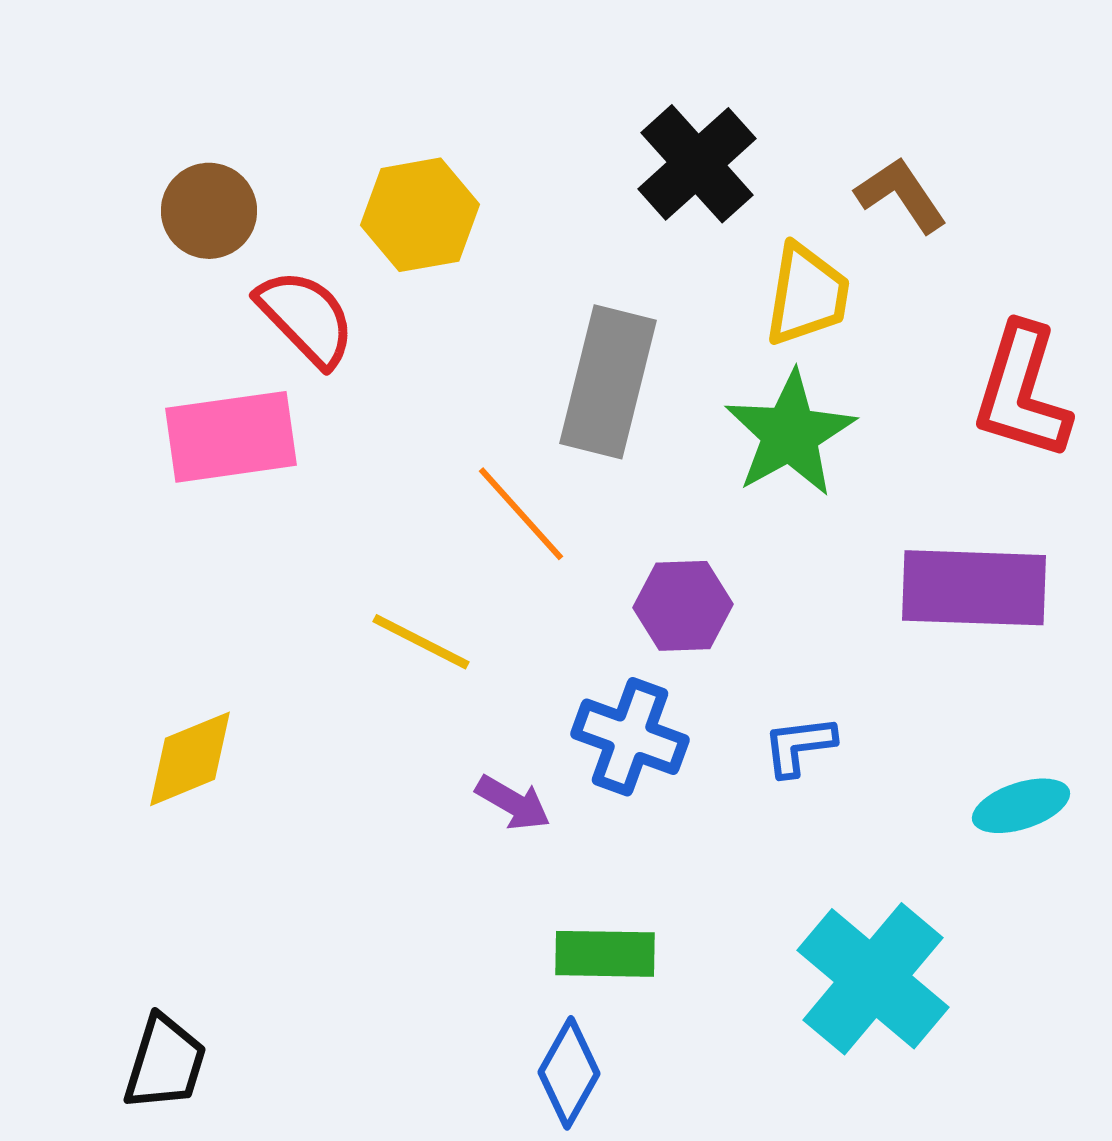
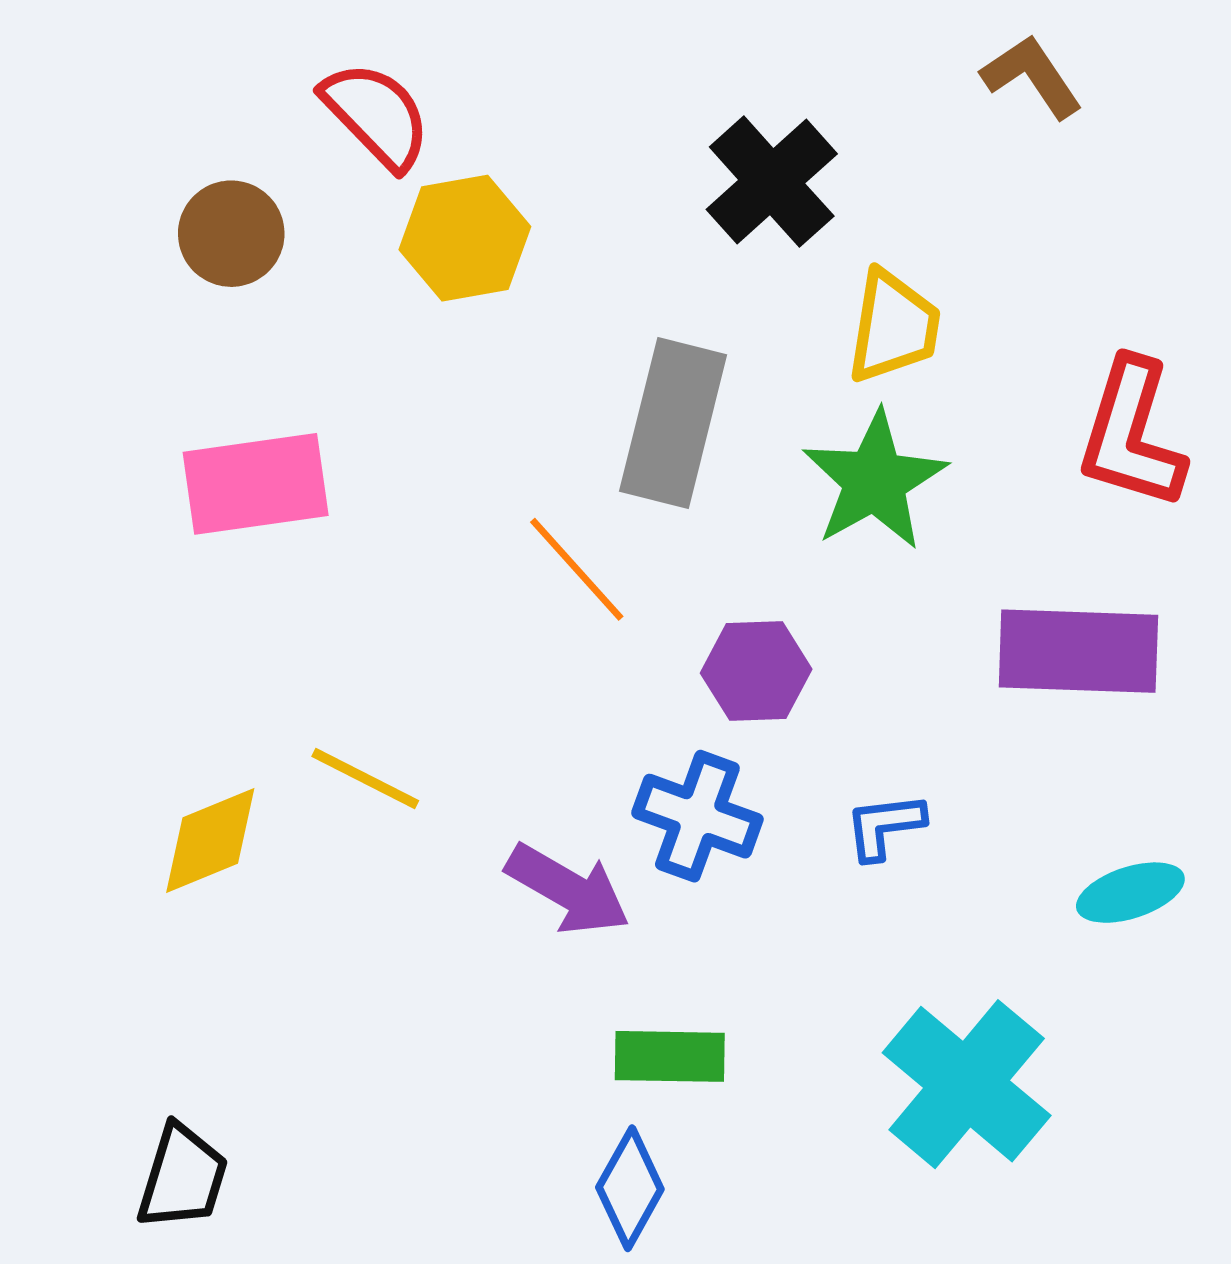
brown L-shape: (901, 195) -> (1032, 76), moved
red semicircle: (306, 318) -> (376, 115), moved
yellow line: (421, 642) -> (365, 778), moved
purple arrow: (513, 803) -> (568, 889), size x1.5

